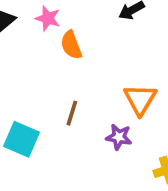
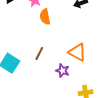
orange triangle: (140, 99) -> (77, 52), turned -42

